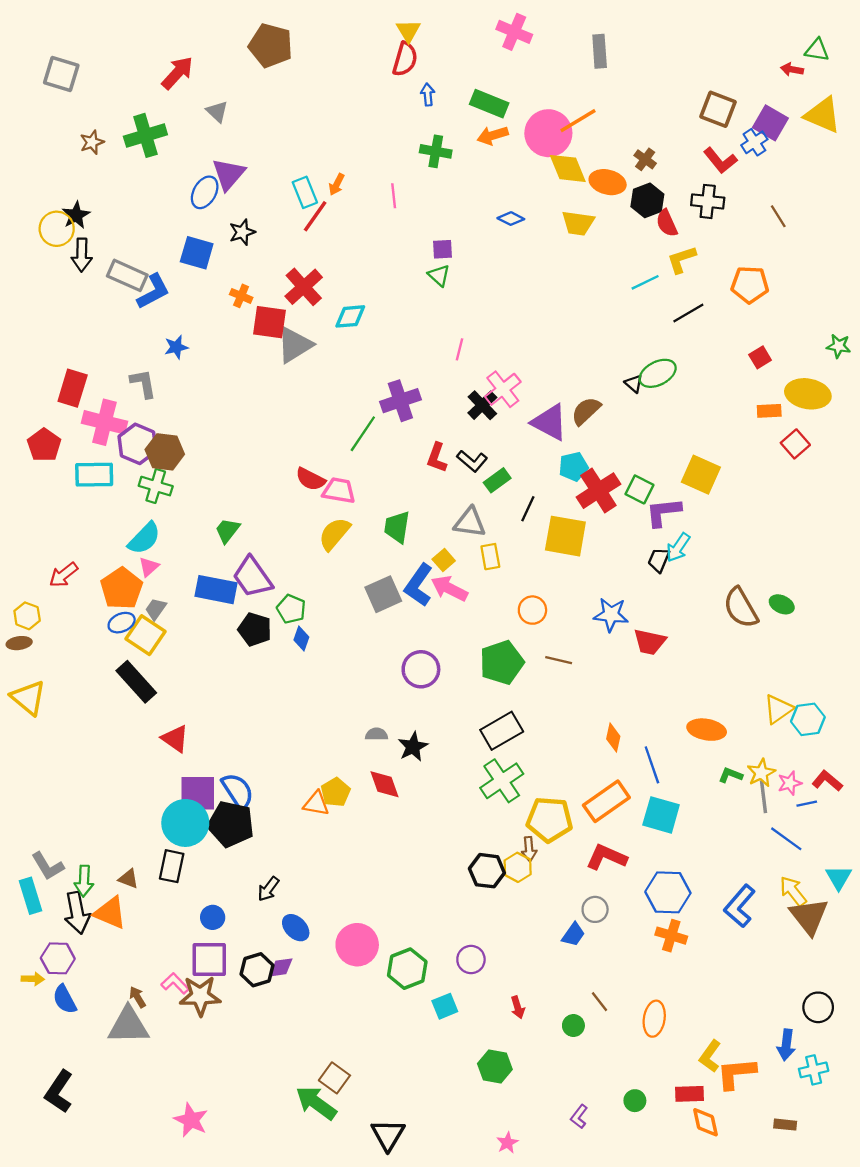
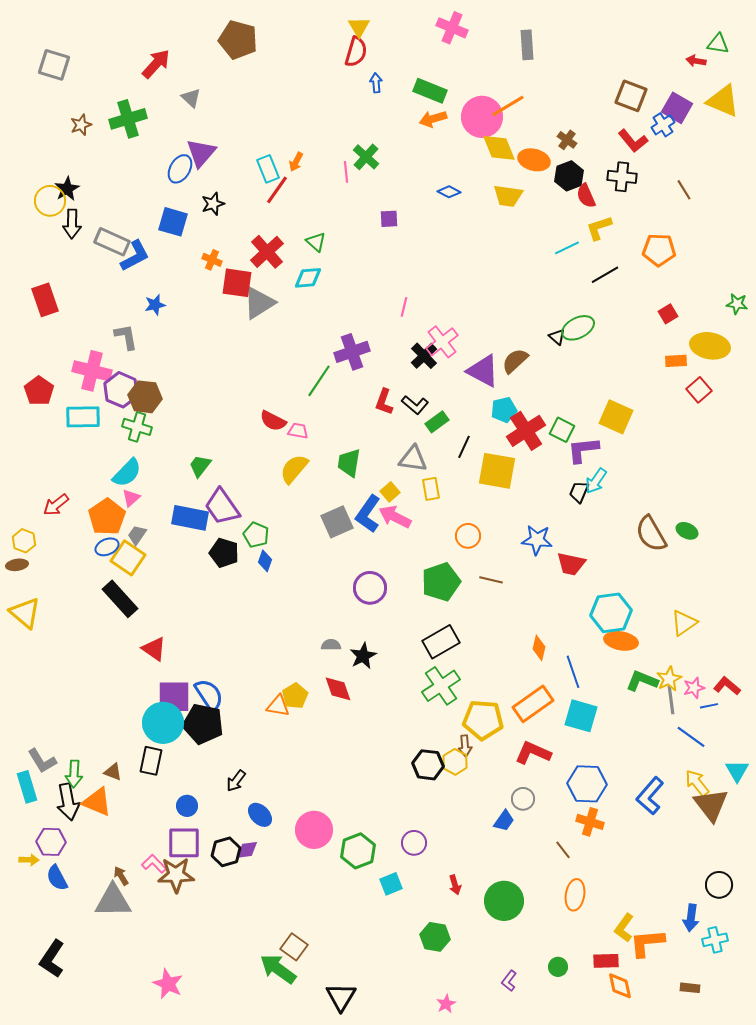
green cross: (436, 151) -> (366, 157), moved, turned 32
green triangle: (439, 275) -> (316, 242), moved
red rectangle: (73, 388) -> (45, 300), moved, turned -36
pink trapezoid: (339, 491) -> (298, 431), size x0.7
cyan hexagon: (808, 719) -> (611, 613), moved, size x1.4
green L-shape: (730, 775) -> (642, 681), size x1.5
brown line: (600, 1002) -> (563, 850), moved
green circle: (573, 1026) -> (504, 901), size x2.0

